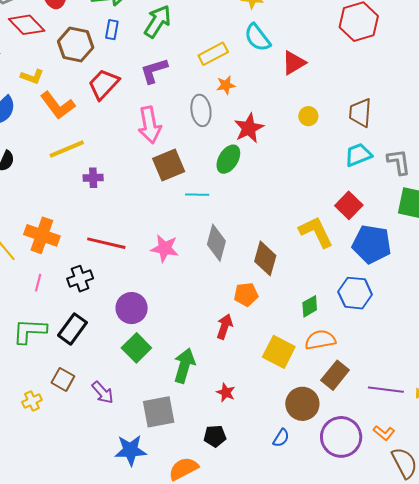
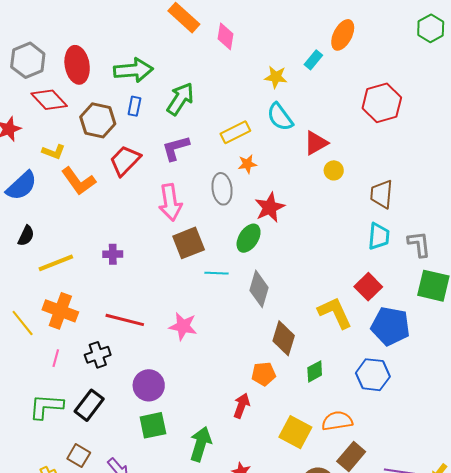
yellow circle: (308, 116) -> (334, 170), moved
yellow line: (67, 149) -> (56, 263), moved
cyan trapezoid: (358, 155) -> (379, 236), turned 116
gray diamond: (216, 243) -> (259, 289), moved
green diamond: (310, 306) -> (315, 371), moved
green square: (136, 348) -> (153, 425), turned 32

